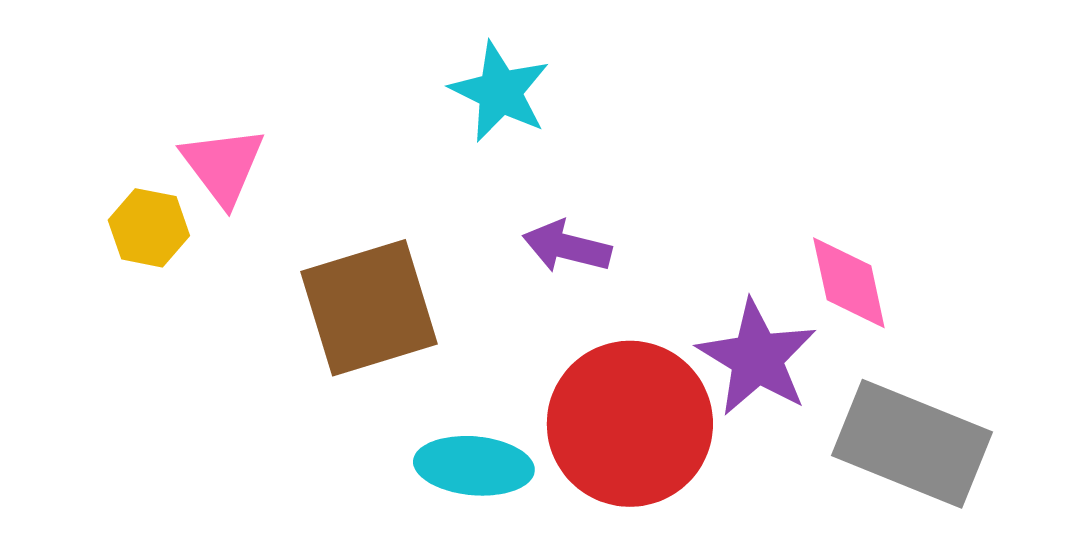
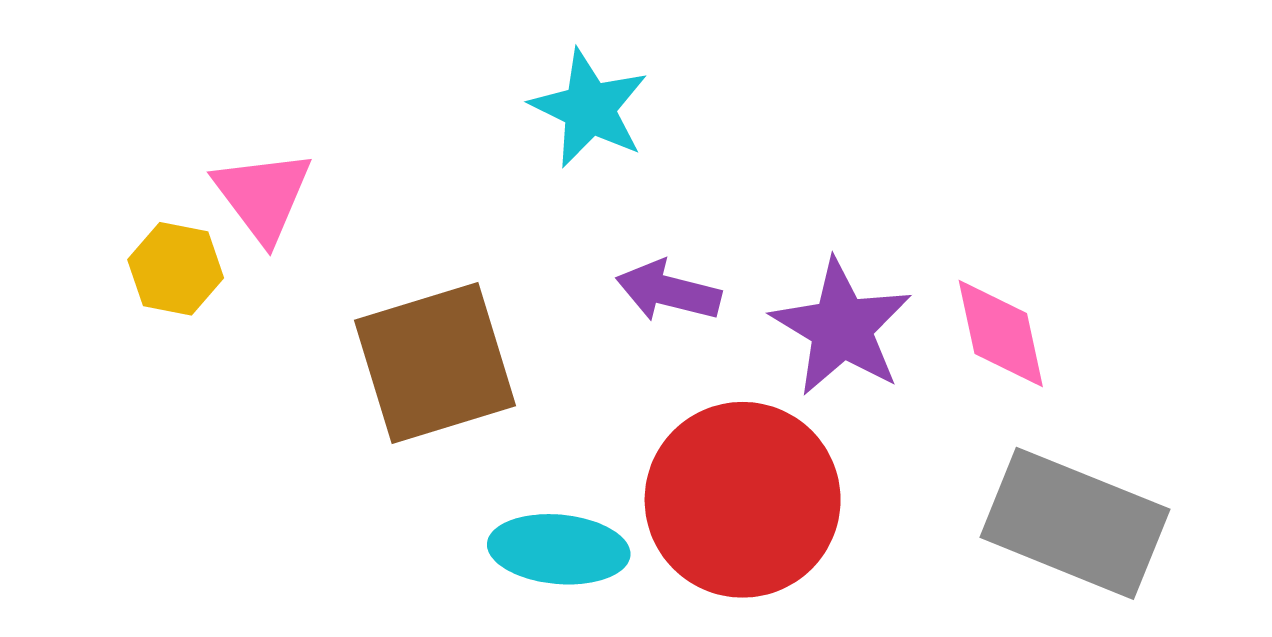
purple star: (757, 358) -> (842, 328), moved

